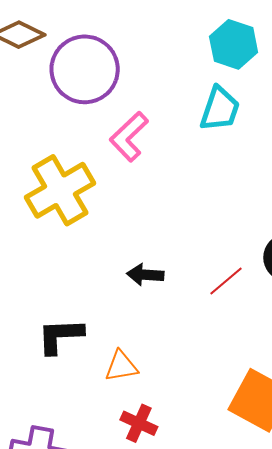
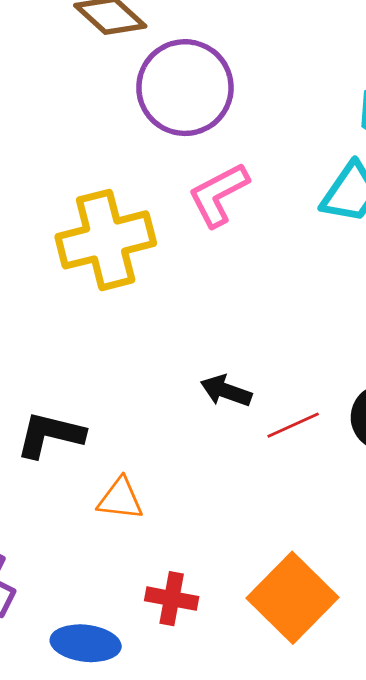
black arrow: (145, 275) -> (226, 391), moved
red cross: (139, 423) -> (172, 599), moved, turned -30

